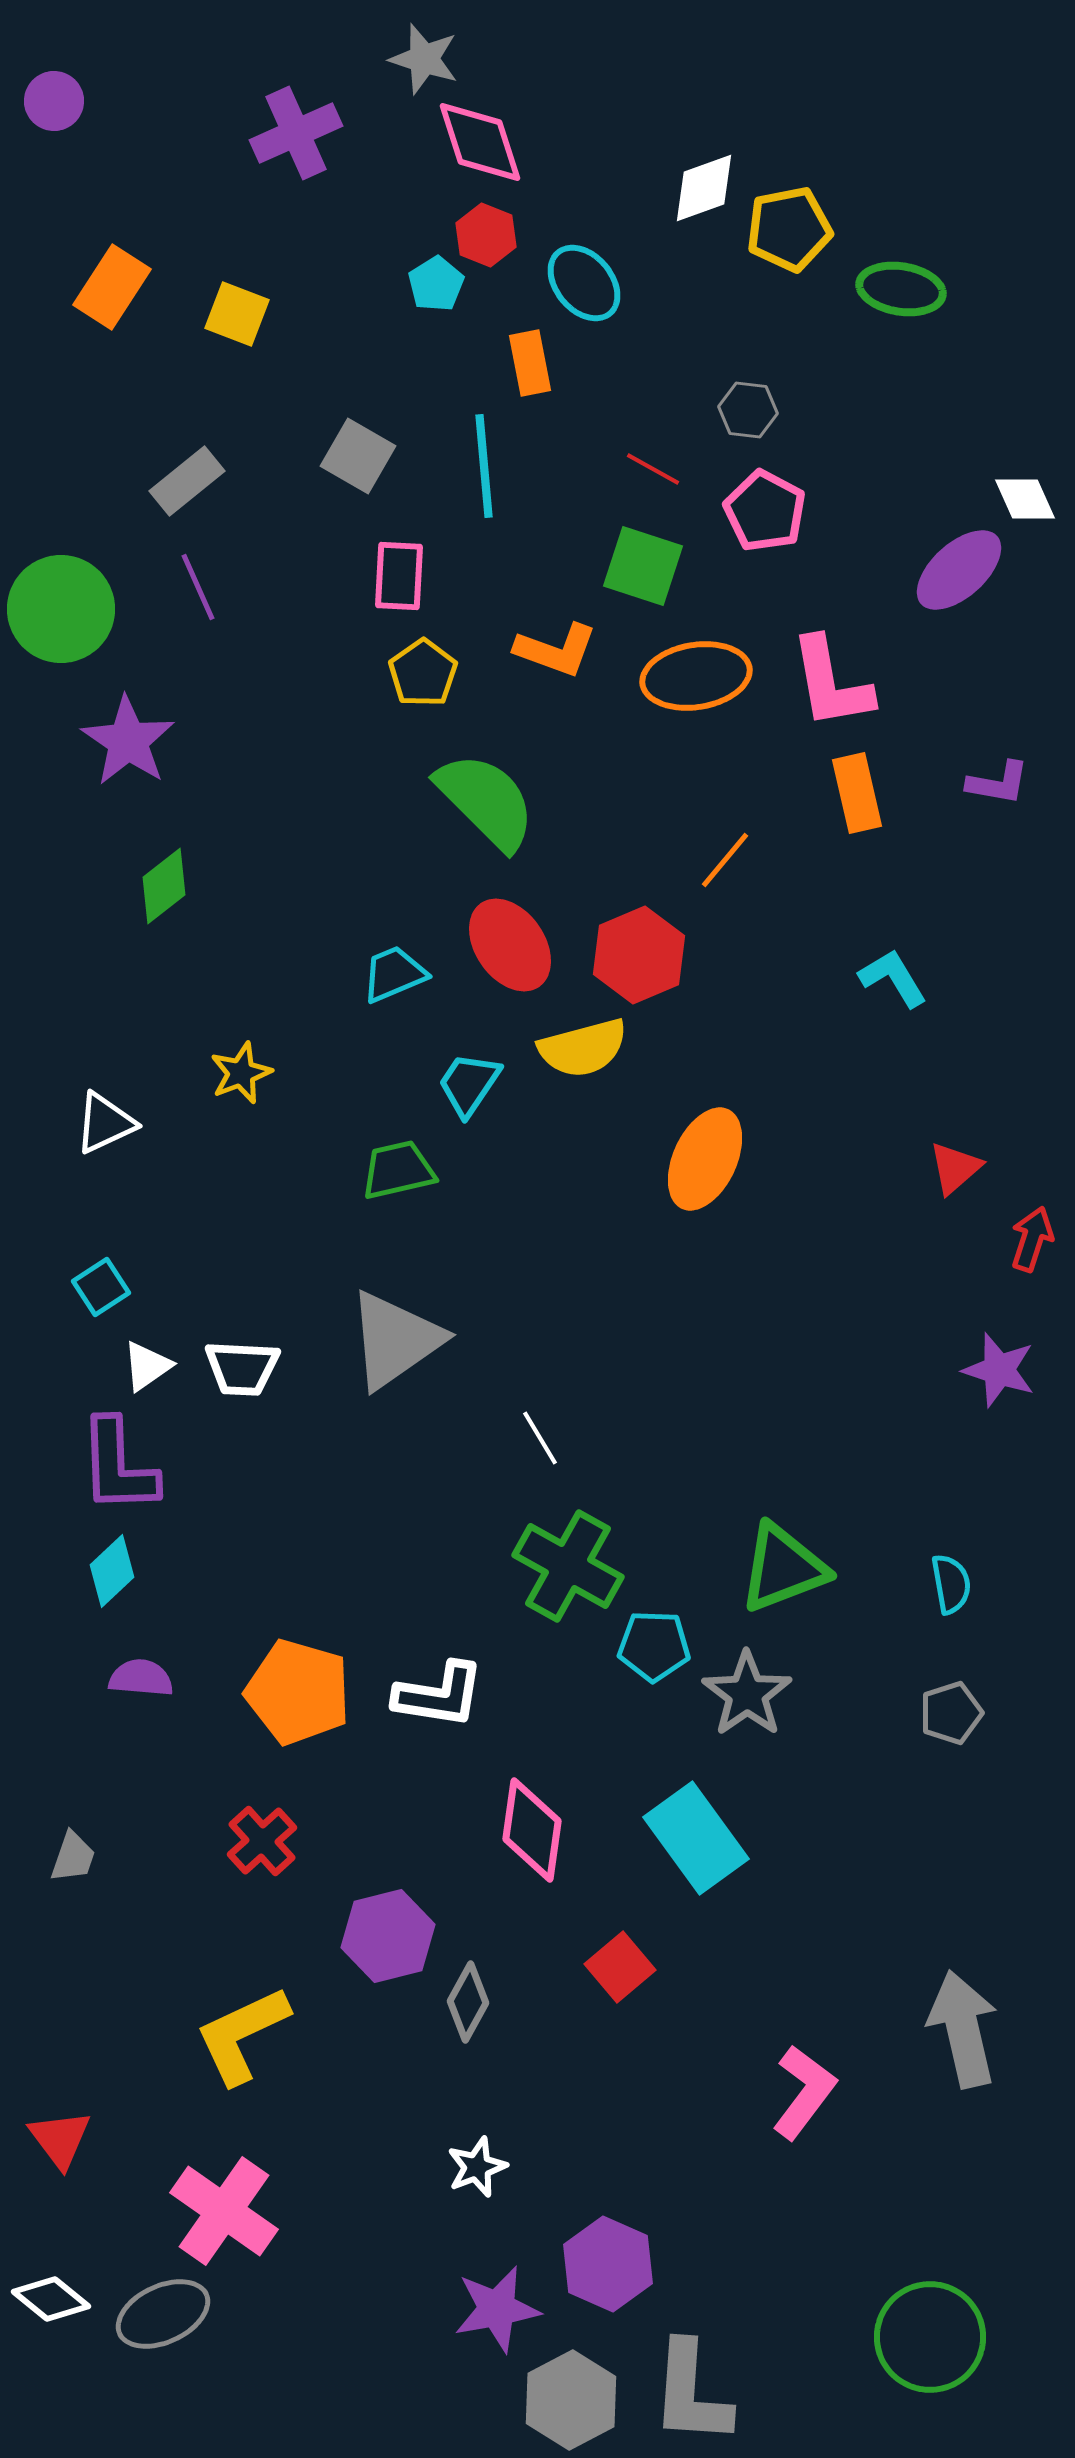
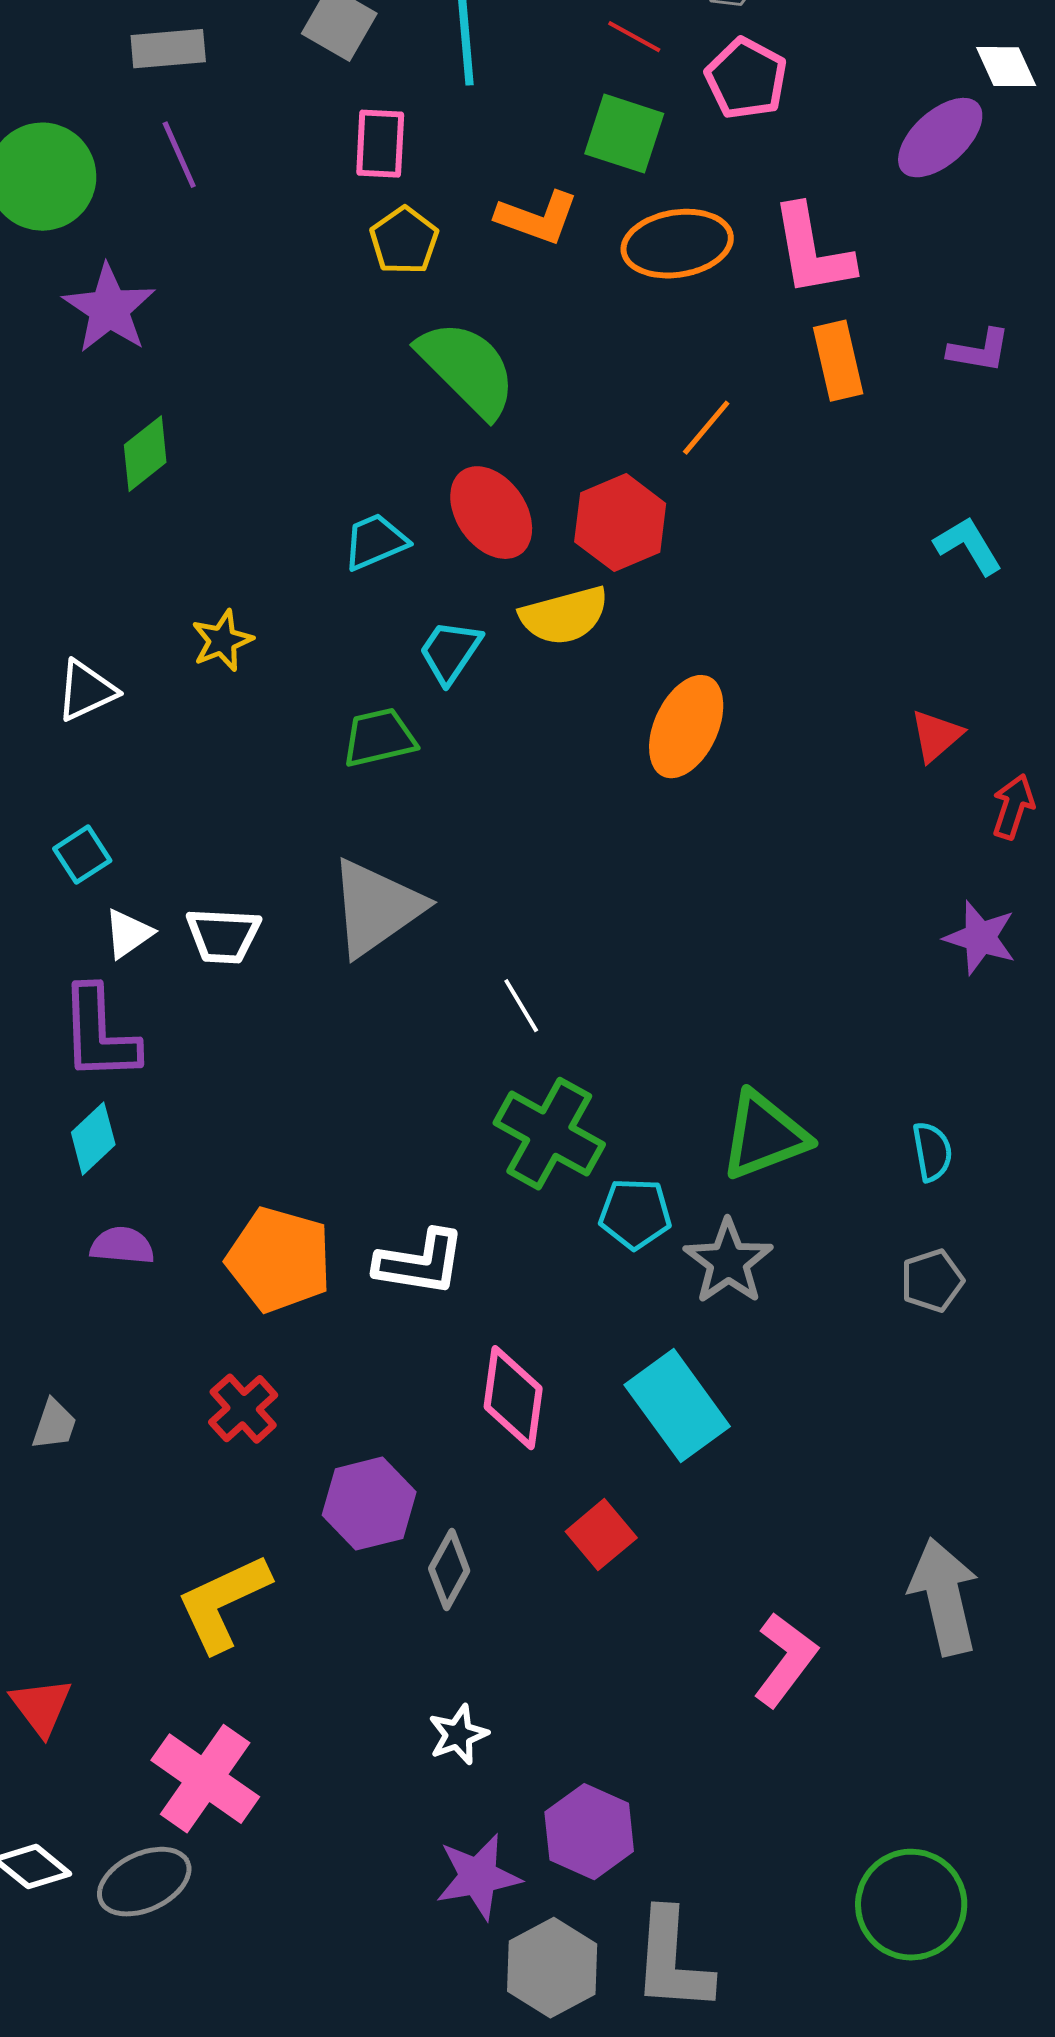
gray rectangle: (187, 481) -> (168, 49), turned 34
cyan L-shape: (893, 978) -> (968, 546), moved

